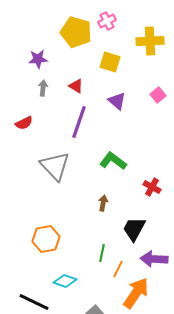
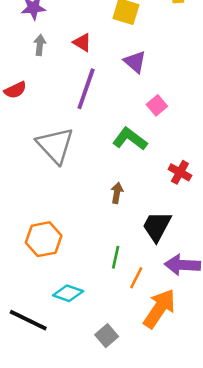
pink square: (158, 95) -> (157, 105), moved

